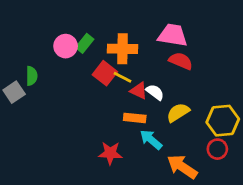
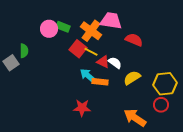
pink trapezoid: (173, 35) -> (111, 21), moved
green rectangle: (85, 43) -> (63, 27), turned 72
orange cross: (122, 49) -> (91, 31), turned 35
cyan arrow: (151, 140) -> (88, 76), moved

